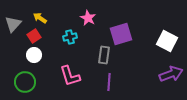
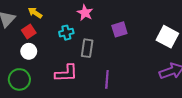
purple square: (121, 34) -> (119, 29), size x0.7
gray rectangle: (104, 55) -> (87, 48), moved
pink L-shape: (70, 76) -> (66, 73), turned -75

